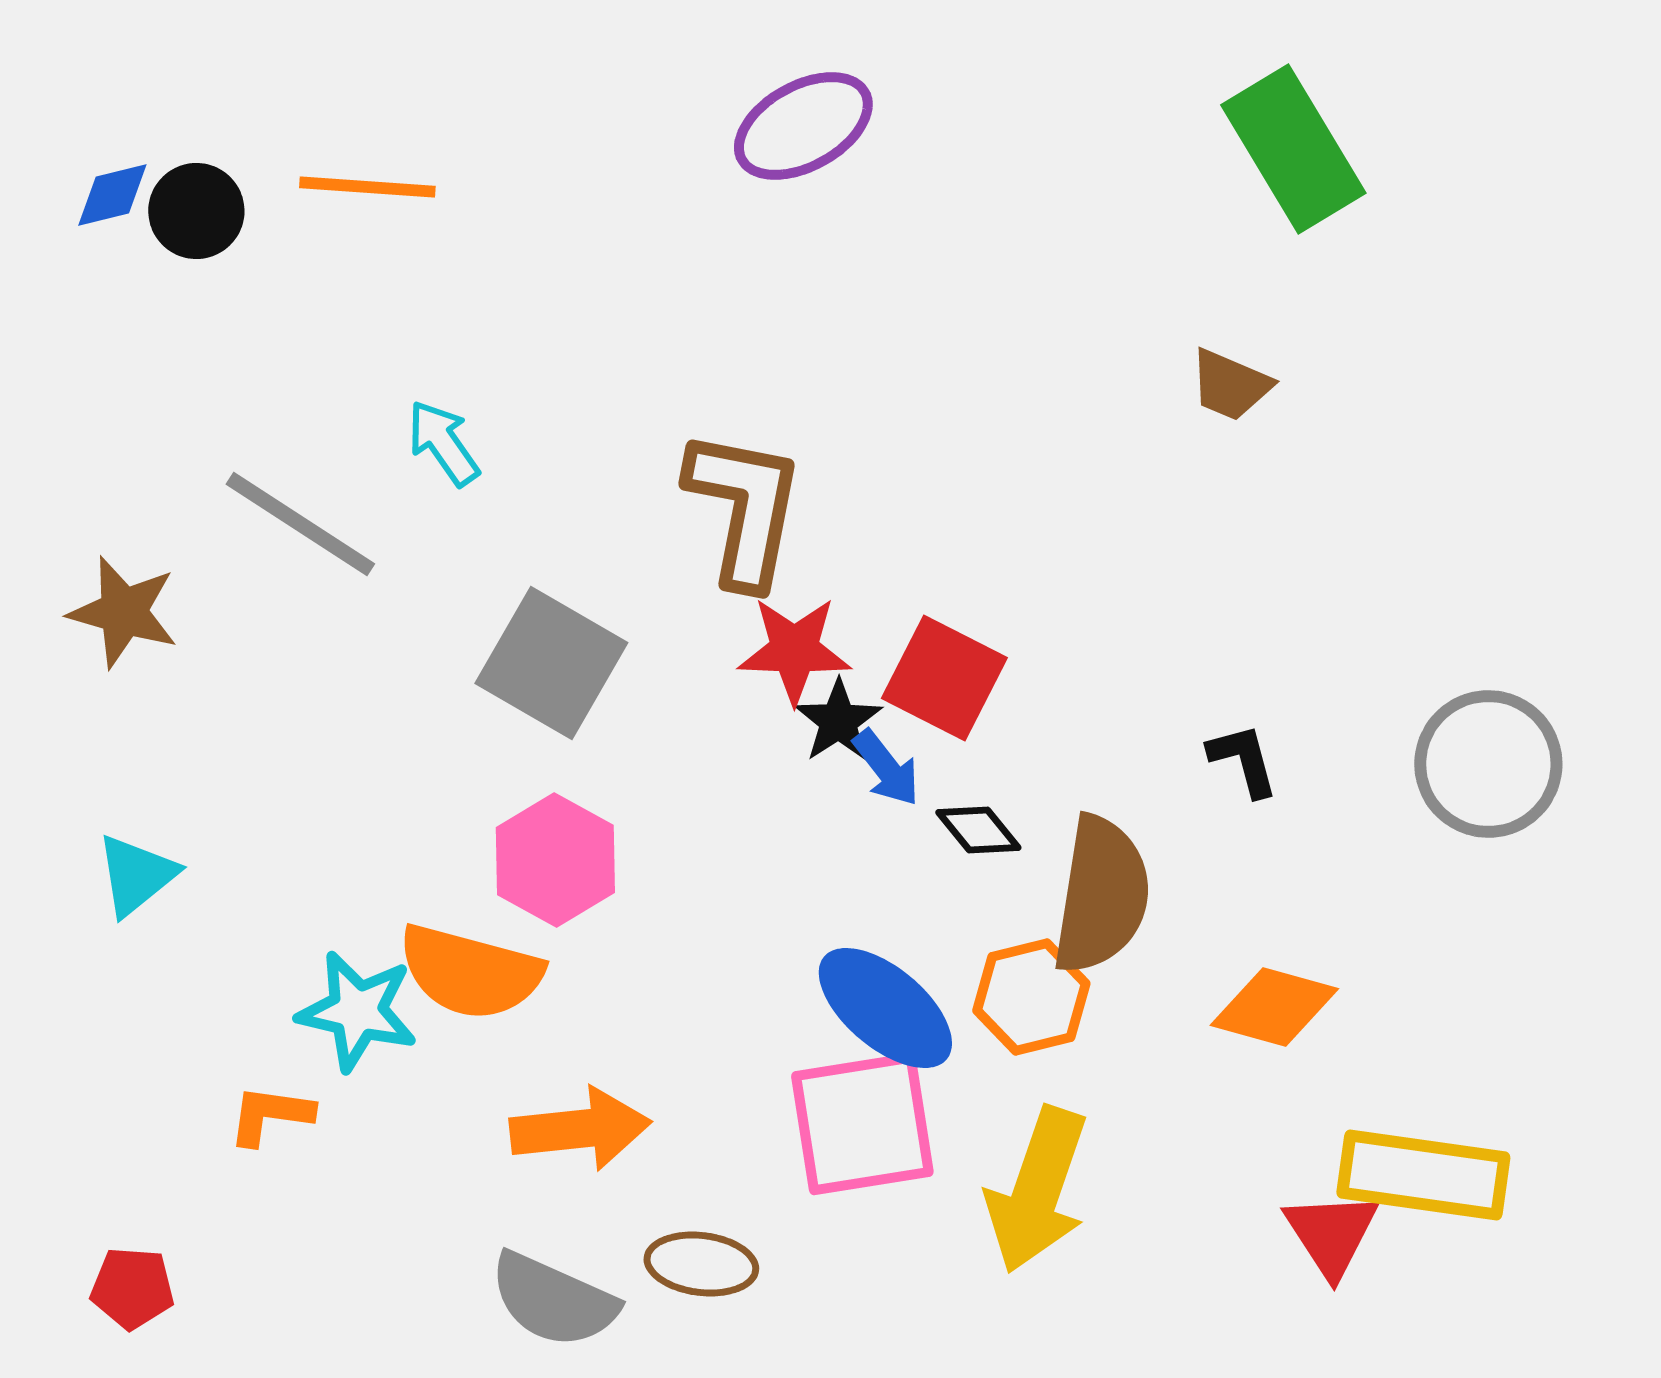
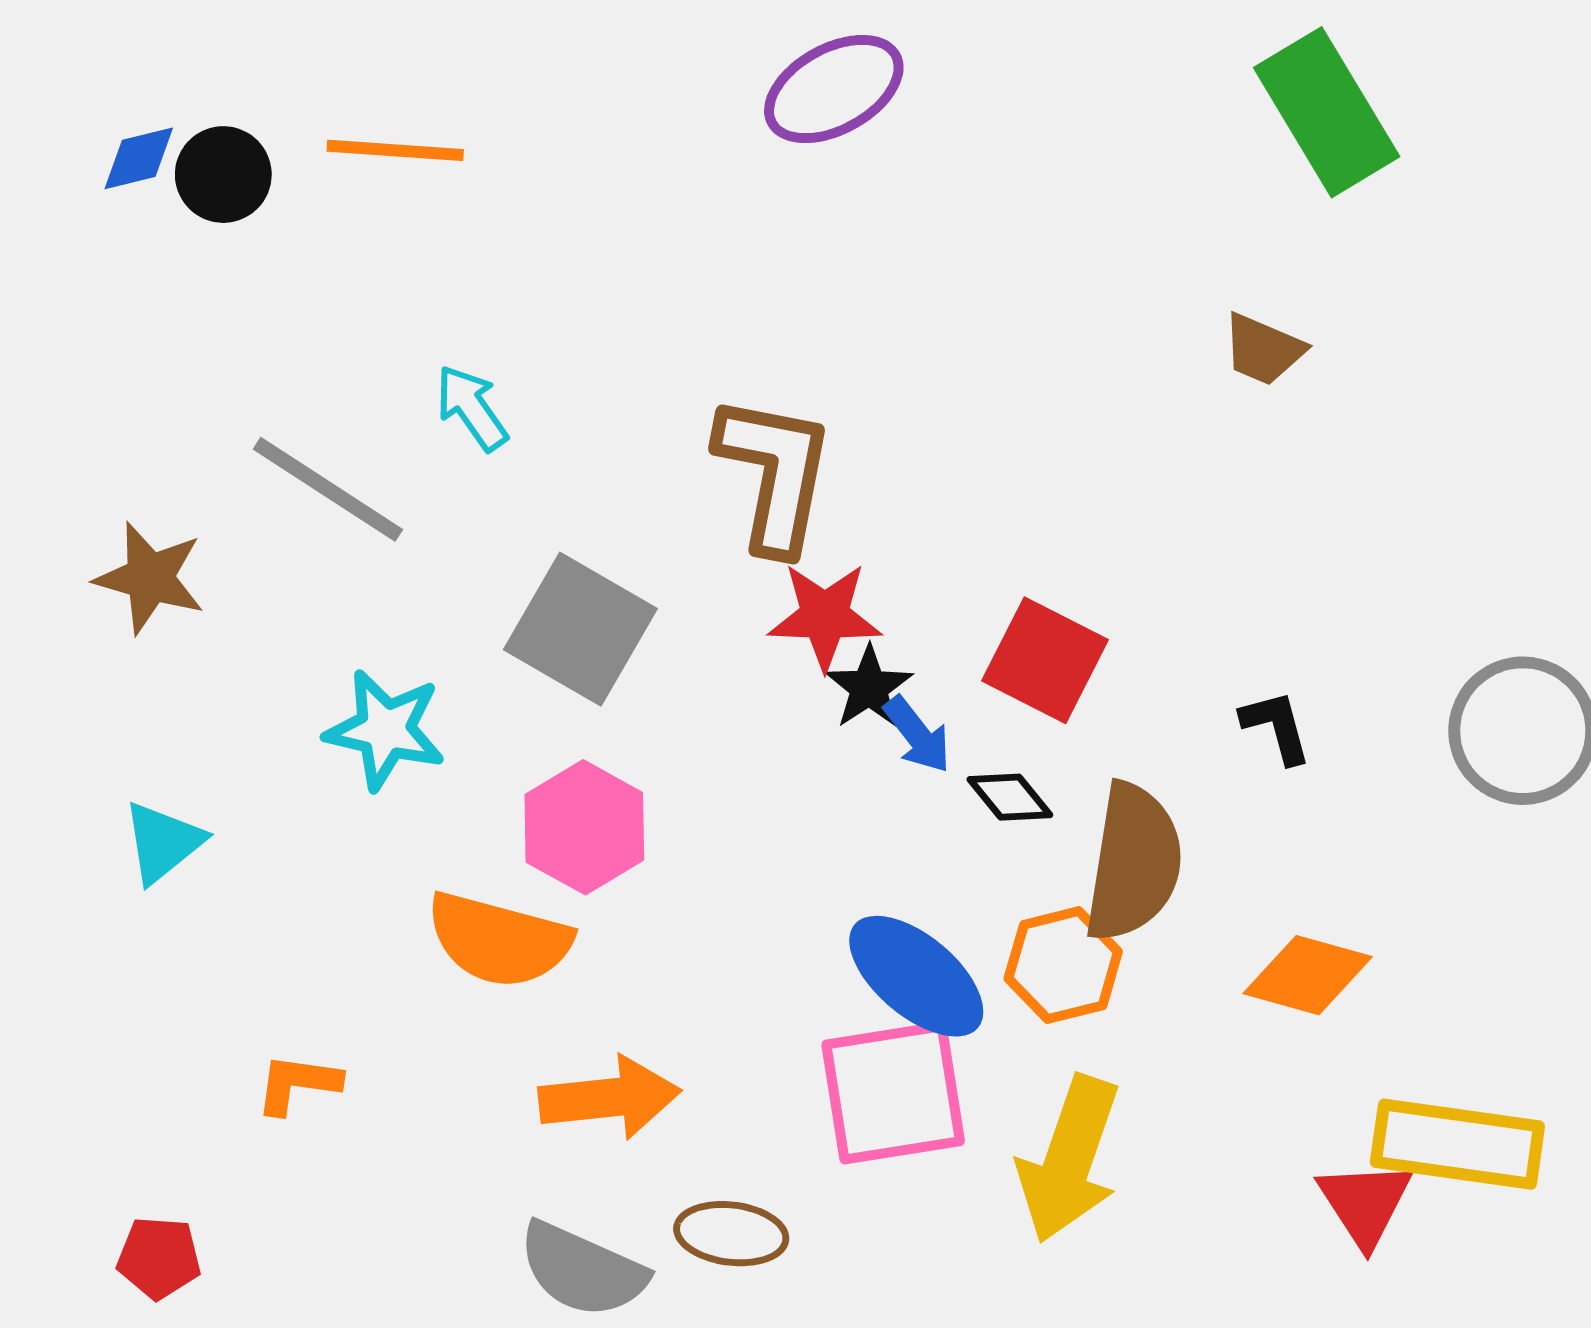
red square: (944, 678) -> (1045, 660), moved
cyan star: (357, 1011) -> (385, 730), moved

